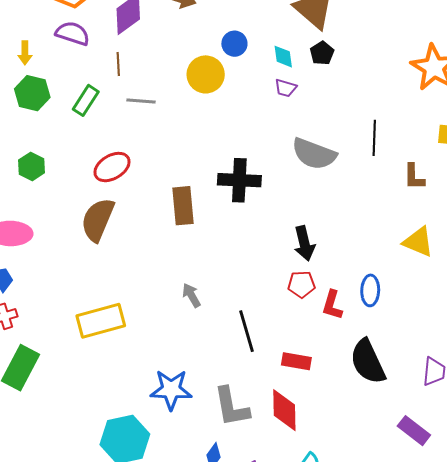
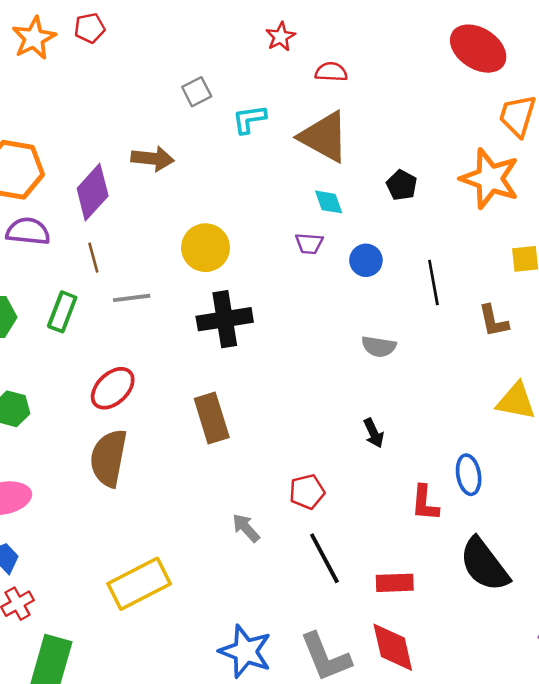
blue circle: (234, 44) -> (366, 260), moved
black pentagon: (322, 53) -> (402, 185), moved
cyan diamond: (283, 57) -> (329, 202), moved
gray semicircle: (314, 154) -> (379, 347), moved, size x0.6
black cross: (239, 180) -> (225, 319), moved
black arrow: (304, 243) -> (374, 433), size x0.7
red pentagon: (301, 284) -> (307, 492), moved
blue star: (171, 390) -> (245, 651), turned 30

